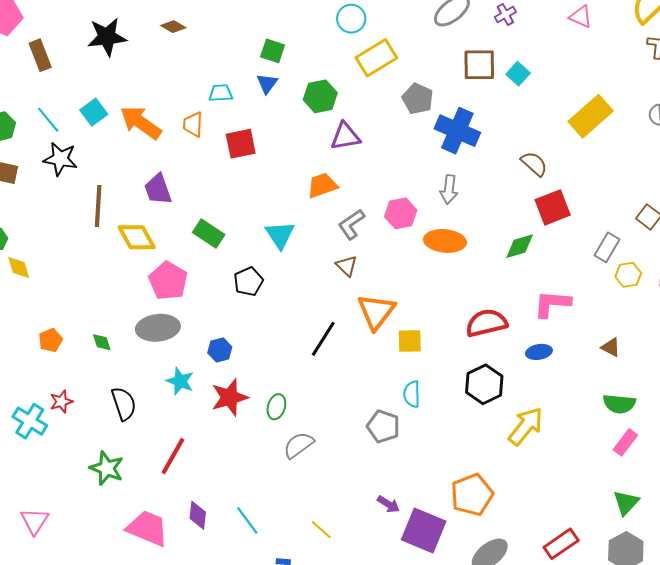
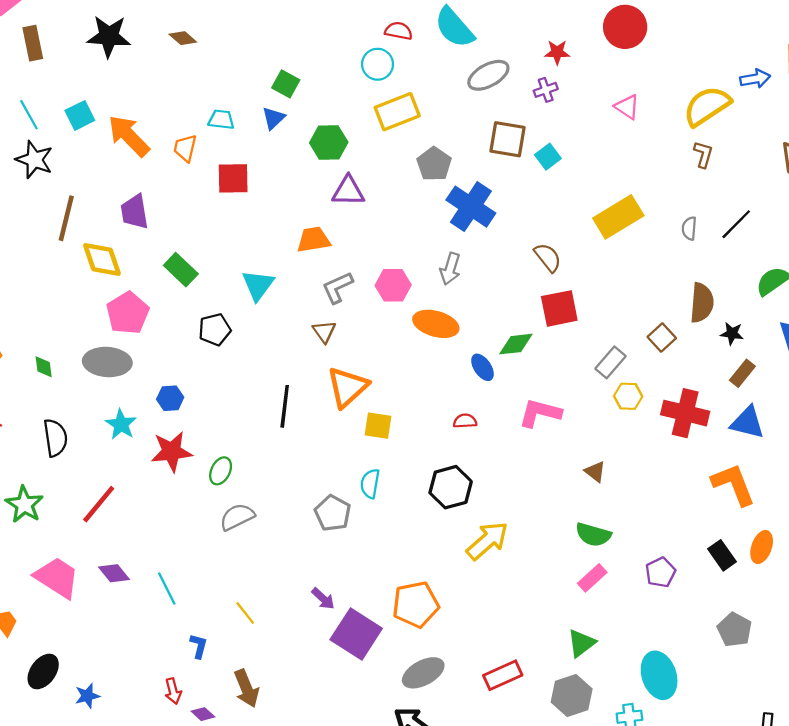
red semicircle: (487, 323) -> (465, 421), size x0.5
black line: (323, 339) -> (285, 406), turned -36
blue ellipse: (539, 352) -> (483, 367), moved, turned 55
purple diamond: (198, 515) -> (114, 573), turned -56

